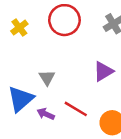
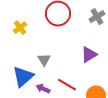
yellow cross: (19, 28) -> (20, 28), moved

